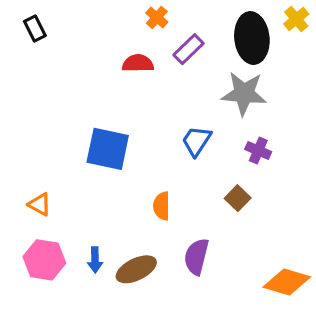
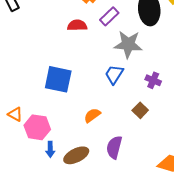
gray star: (244, 93) -> (128, 44), moved
orange semicircle: (162, 206) -> (92, 115), turned 54
pink hexagon: (44, 260) -> (37, 127), moved

